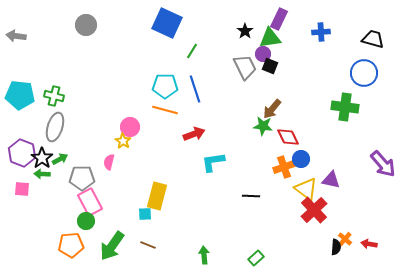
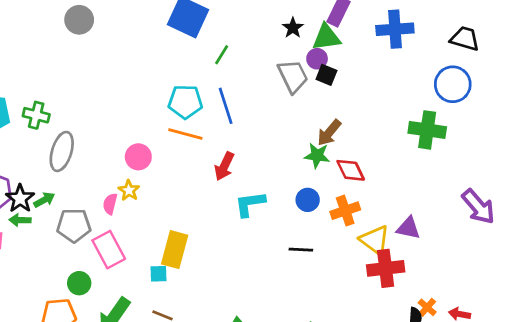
blue cross: (321, 32) -> (395, 29), size x1.5
gray ellipse: (55, 127) -> (62, 151), moved
red arrow: (194, 134) -> (224, 166), turned 135
yellow star: (123, 141) -> (129, 190), moved
blue circle: (301, 159) -> (308, 200), moved
pink rectangle: (90, 202) -> (109, 250), moved
red cross: (314, 210) -> (386, 268), turned 36

